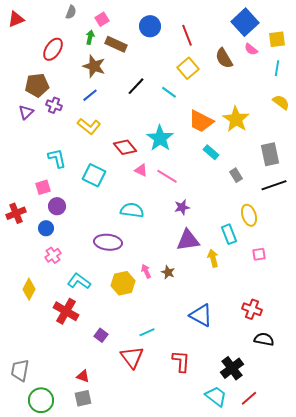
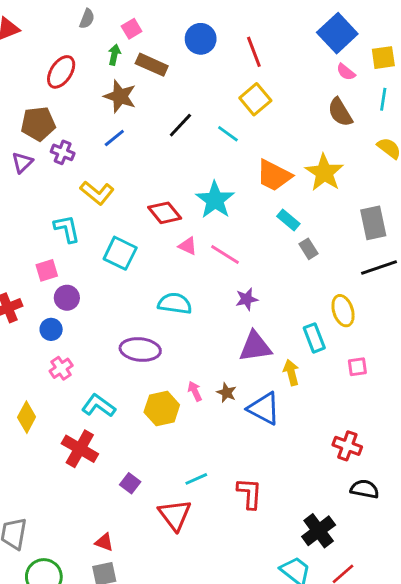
brown semicircle: (224, 58) -> (340, 112), moved
yellow L-shape: (89, 126) -> (97, 193), moved
gray rectangle: (236, 175) -> (308, 249), moved
blue triangle: (201, 315) -> (264, 408), moved
red L-shape: (181, 361) -> (250, 493), moved

